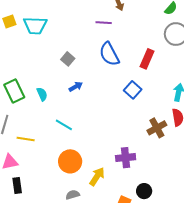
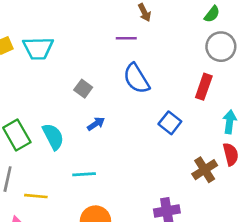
red rectangle: (147, 59) -> (204, 87), moved
cyan semicircle: (42, 94) -> (53, 137), size x1.5
cyan line: (64, 125) -> (84, 174), turned -30

